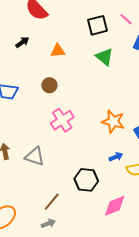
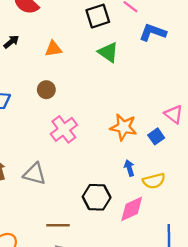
blue arrow: (116, 157) -> (129, 168), turned -80
brown line: (52, 202) -> (58, 225), turned 54
pink diamond: (115, 206) -> (132, 209), moved

